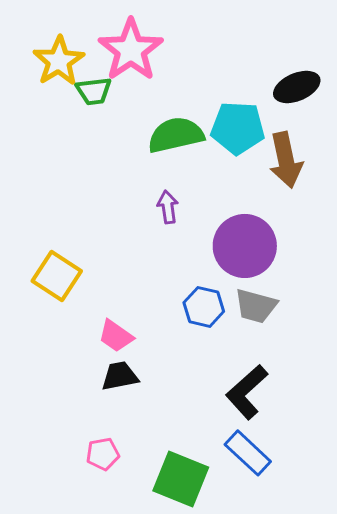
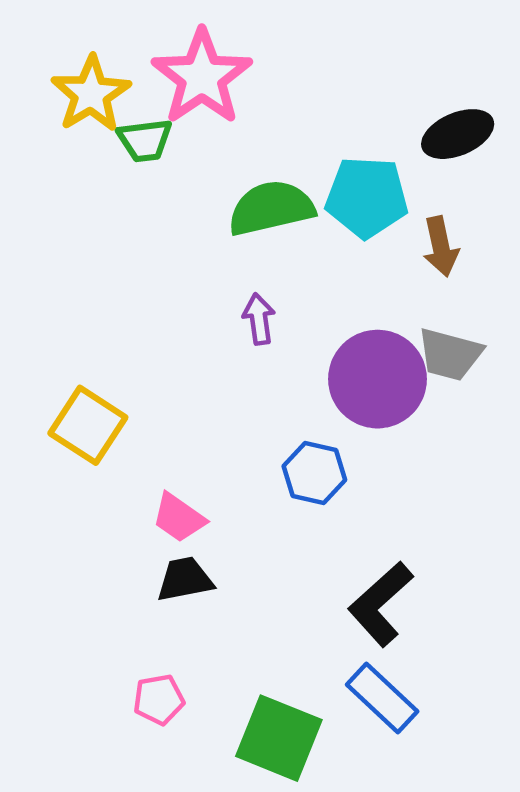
brown arrow: (286, 160) -> (441, 247), size x0.7
gray trapezoid: (256, 306) -> (450, 354), moved

